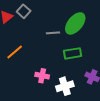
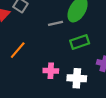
white cross: (65, 86) -> (77, 78), turned 30

